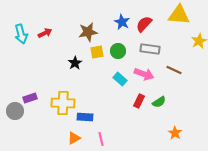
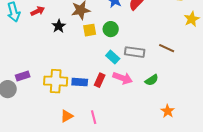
gray rectangle: (150, 49) -> (135, 52), moved
black star: (75, 63) -> (59, 26), moved
pink arrow: (144, 74) -> (123, 78), moved
red rectangle: (139, 101) -> (100, 80), moved
blue rectangle: (85, 117) -> (80, 82), moved

